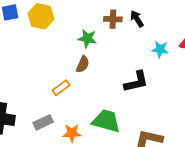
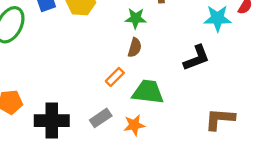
cyan star: (160, 49) -> (218, 18), size x1.4
green trapezoid: (106, 121) -> (148, 92), moved

